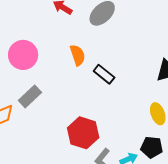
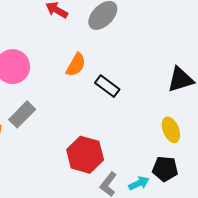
orange semicircle: (78, 55) -> (76, 65), turned 50

